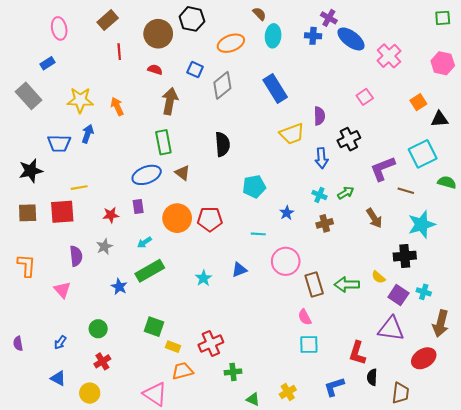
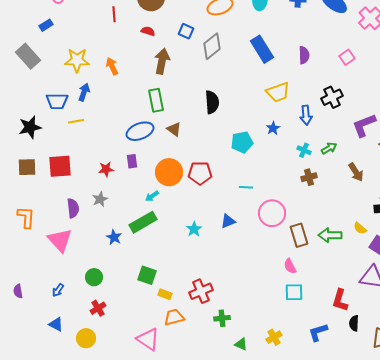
purple semicircle: (319, 116) -> (304, 55), moved
yellow line: (79, 188) -> (76, 121), moved
blue star: (287, 213) -> (273, 128), moved
cyan arrow: (144, 242) -> (152, 196), moved
pink triangle: (62, 290) -> (60, 240), size x1.5

